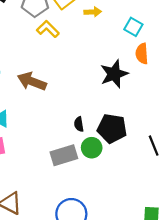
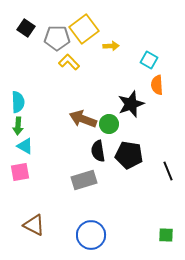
brown arrow: (32, 81) -> (83, 119), moved
black semicircle: (79, 124) -> (98, 151), size x1.5
green circle: (92, 148) -> (109, 124), moved

